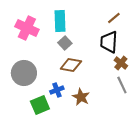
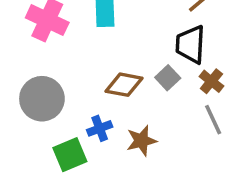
gray square: (65, 43) -> (168, 78), moved
brown star: (81, 97) -> (142, 141), turned 30

